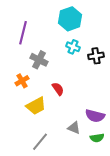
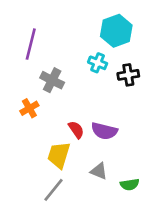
cyan hexagon: (70, 19) -> (116, 31), moved
red semicircle: (58, 89) -> (76, 130), moved
yellow trapezoid: (36, 106) -> (59, 155), moved, turned 135
purple semicircle: (95, 116) -> (104, 131), moved

